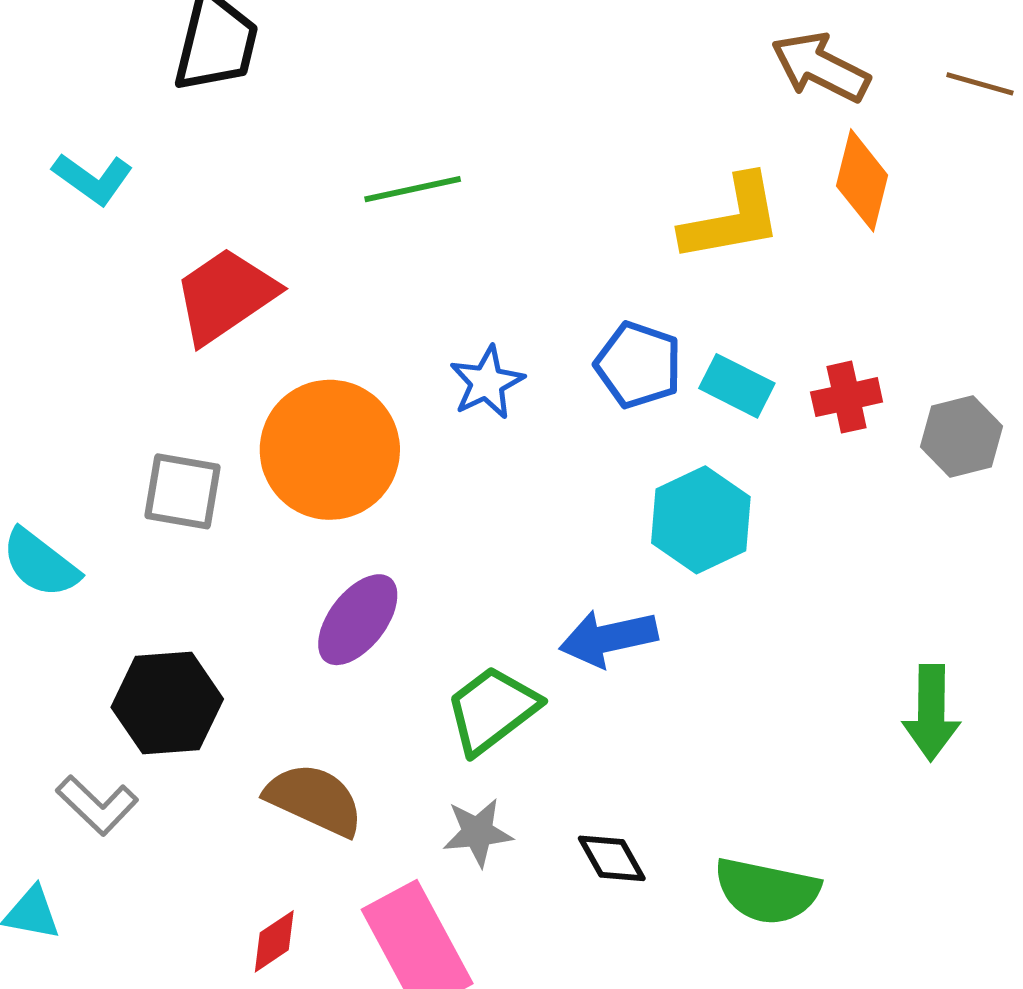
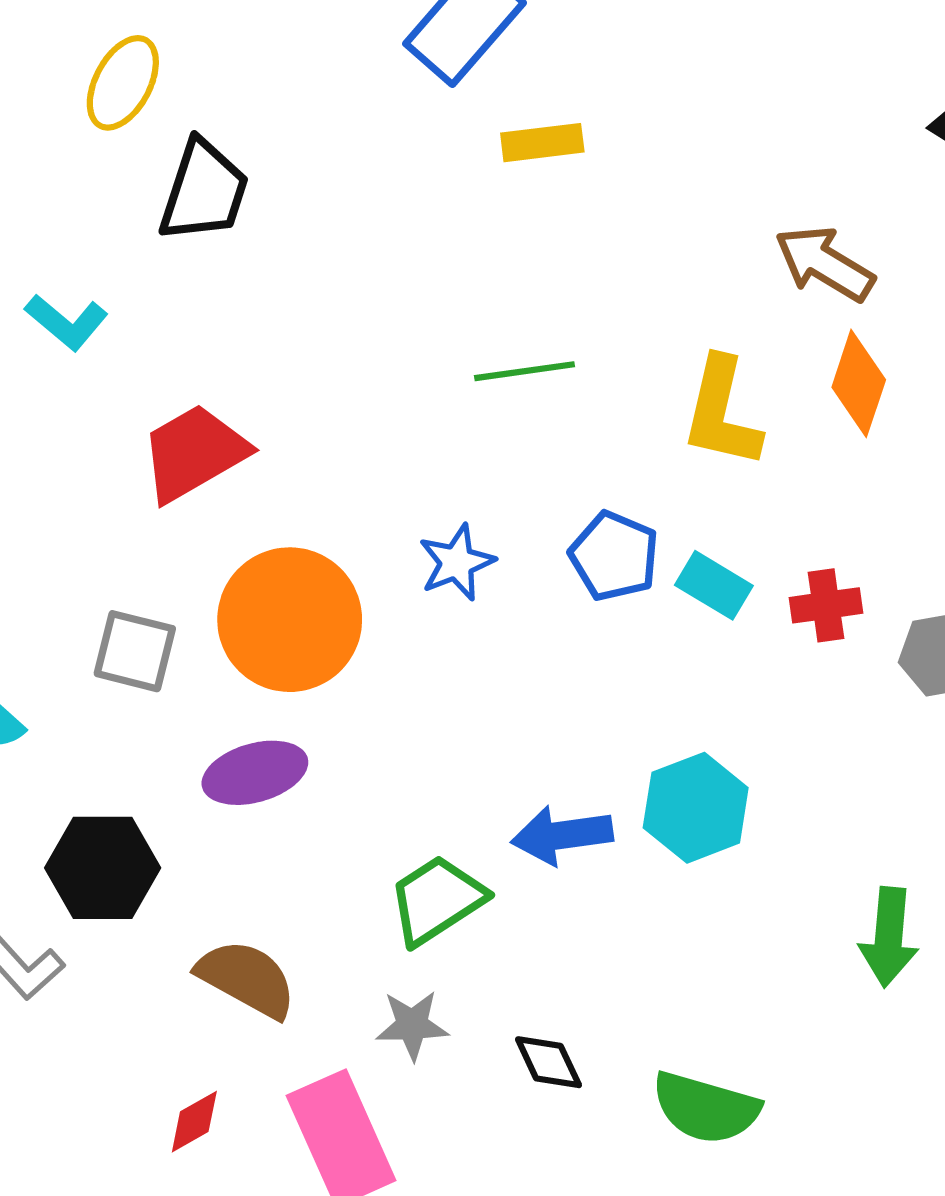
green line: (413, 189) -> (525, 371), moved
yellow L-shape: (732, 219) -> (722, 413), turned 109
cyan hexagon: (701, 520) -> (696, 808), moved
purple ellipse: (358, 620) -> (255, 773), moved, turned 32

